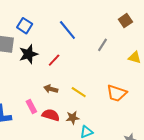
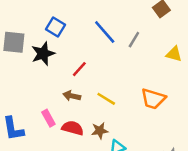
blue square: (25, 26) -> (55, 27), moved
blue line: (67, 30) -> (105, 32), moved
red line: (54, 60) -> (79, 69), moved

